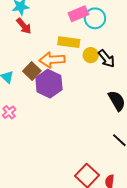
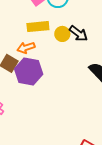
orange arrow: (52, 60) -> (26, 48), size x0.7

